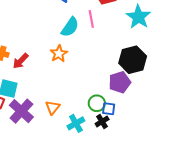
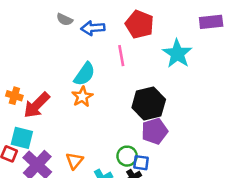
cyan semicircle: (70, 27) -> (85, 74), moved
black hexagon: (133, 60) -> (149, 103), moved
red arrow: (21, 61) -> (37, 105), size x1.4

